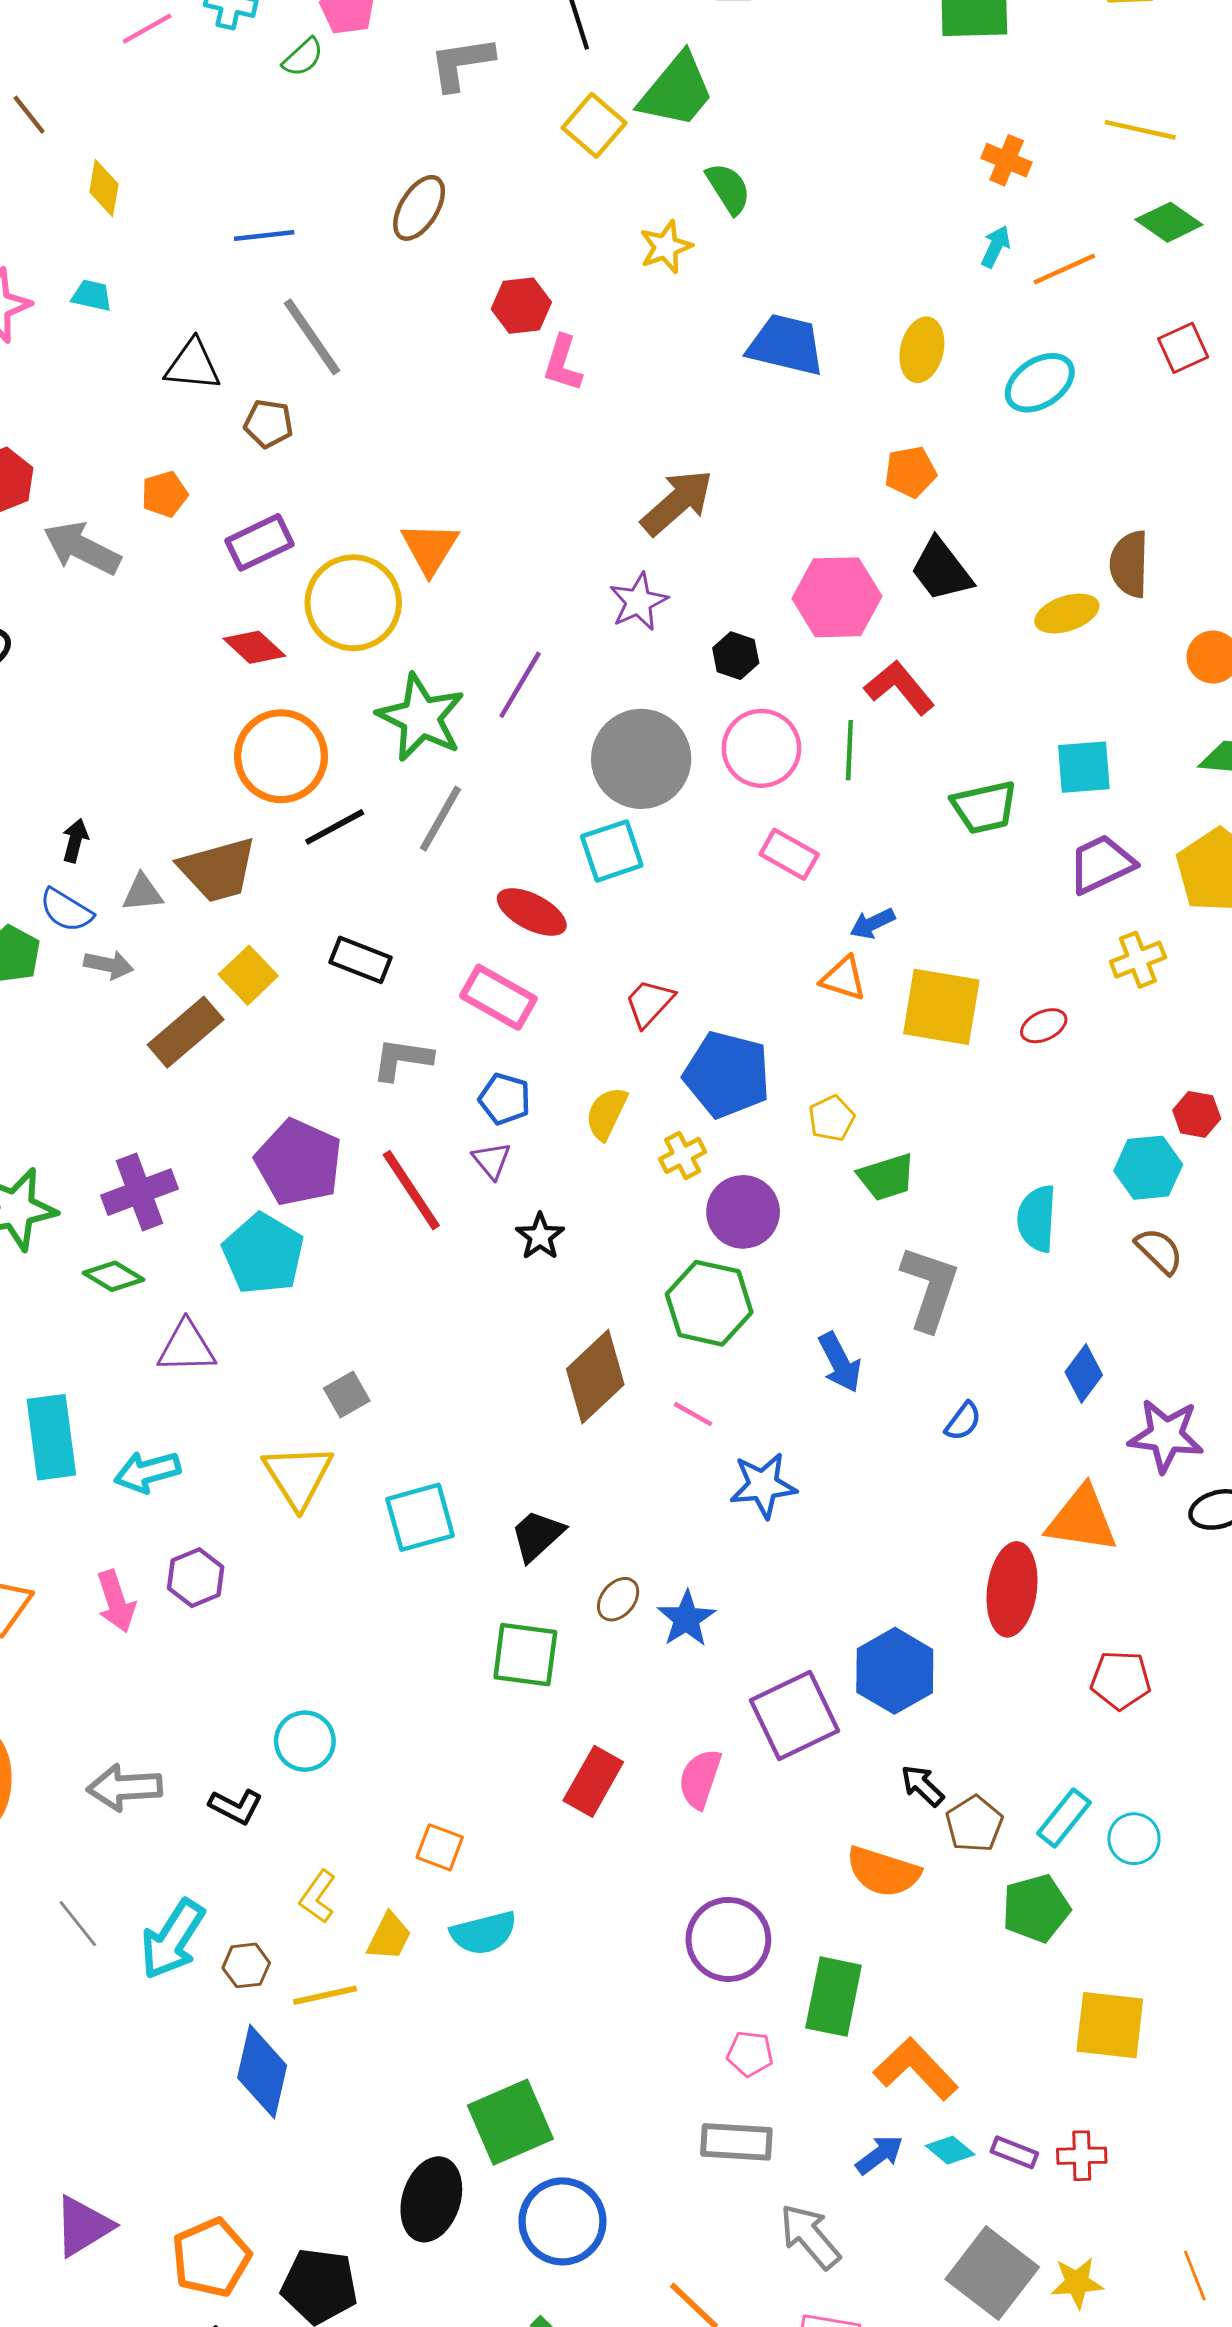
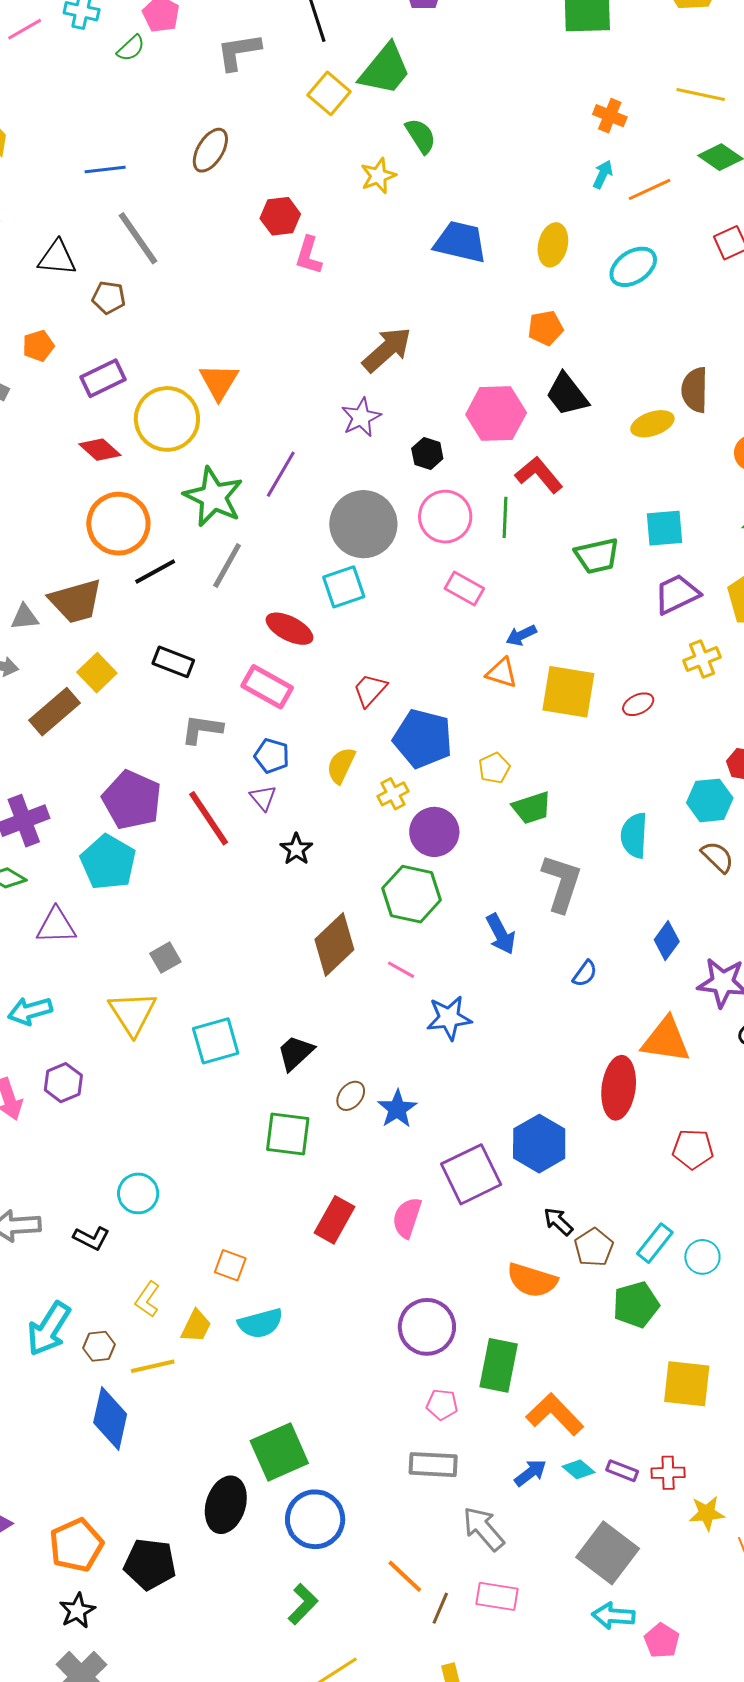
yellow star: (1077, 2283) -> (707, 1513), moved

